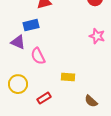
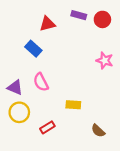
blue rectangle: (31, 25) -> (33, 49), turned 56
purple triangle: (18, 42) -> (15, 87), moved

